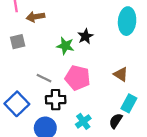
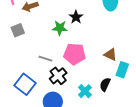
brown triangle: (121, 74) -> (110, 55), moved
black cross: (56, 100) -> (58, 76), turned -30
black semicircle: (116, 121) -> (105, 84), moved

